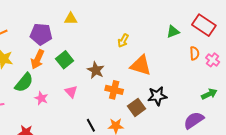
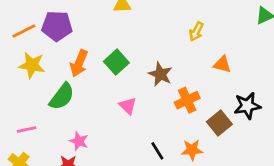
purple pentagon: (41, 34) -> (57, 26), moved
orange triangle: (141, 65) -> (222, 64), size x0.6
orange cross: (114, 90) -> (187, 100), turned -36
pink star: (41, 98) -> (79, 141), moved

